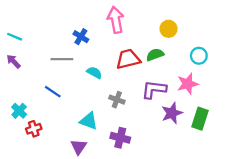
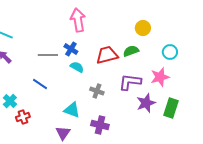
pink arrow: (116, 20) -> (78, 20), moved
blue cross: (81, 37) -> (71, 49), moved

